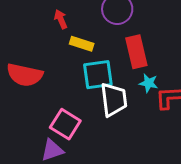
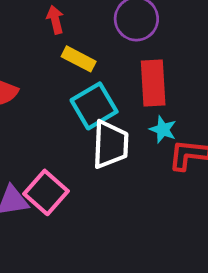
cyan square: (98, 75) -> (94, 106), turned -32
pink square: (65, 124) -> (46, 192), moved

